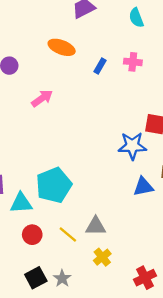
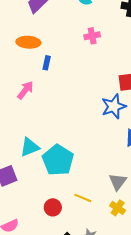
blue rectangle: (100, 66) -> (47, 63), moved
cyan triangle: (21, 203) -> (30, 147), moved
gray triangle: (96, 226) -> (118, 182), moved, turned -36

